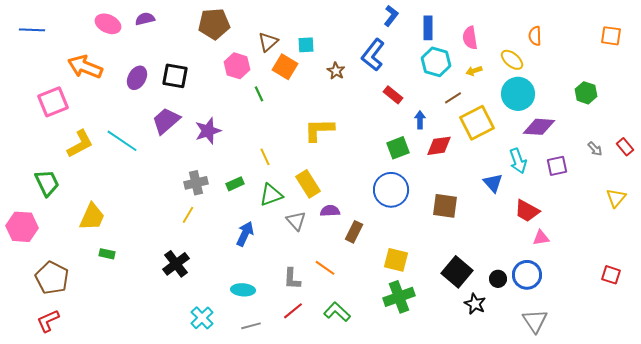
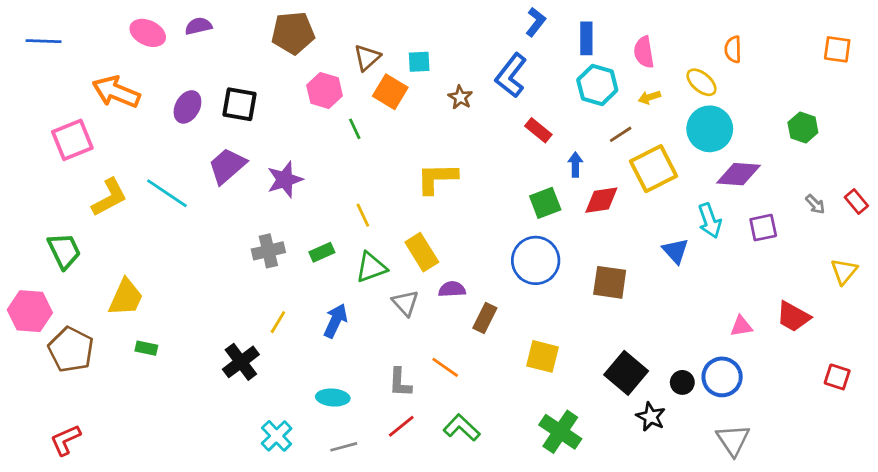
red trapezoid: (527, 211) -> (793, 317), moved
yellow line: (188, 215) -> (278, 322), moved
brown pentagon: (52, 278) -> (71, 350), moved
green cross: (399, 297) -> (560, 432), moved, turned -36

